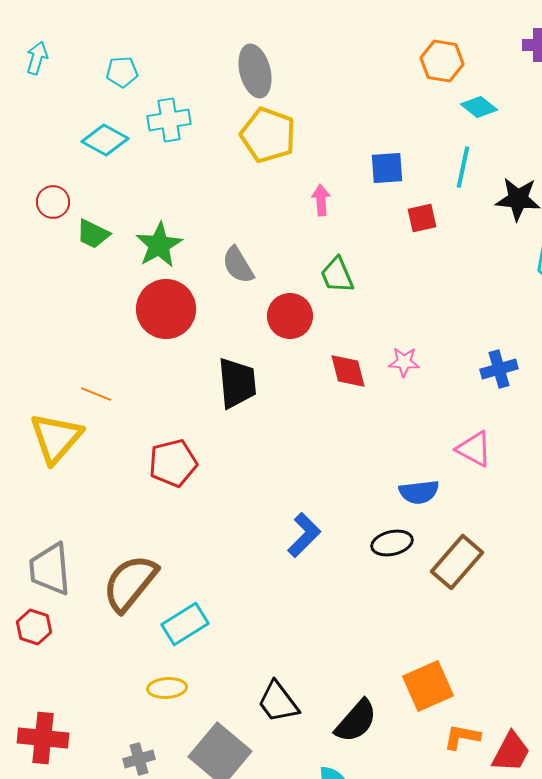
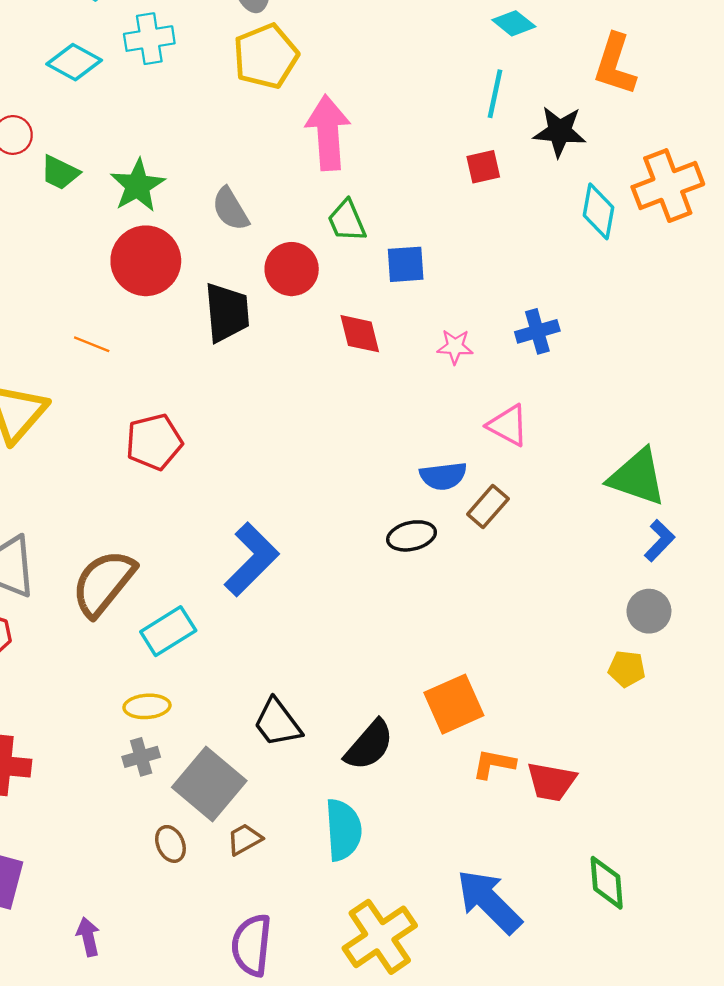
yellow pentagon: (268, 135) -> (266, 56), turned 30
blue square: (387, 168) -> (406, 264), moved
pink arrow: (321, 200) -> (328, 133), size x2.0
red square: (422, 218) -> (483, 167), moved
pink star: (404, 362) -> (455, 347), moved
black trapezoid: (237, 383) -> (227, 313), moved
orange line: (96, 394) -> (92, 344), moved
blue L-shape: (304, 535) -> (252, 559), moved, size x1.4
brown rectangle: (457, 562) -> (488, 507), moved, size x0.7
red trapezoid: (511, 752) -> (551, 782), turned 72
gray cross: (139, 759) -> (141, 757), moved

